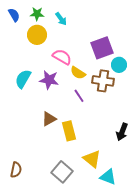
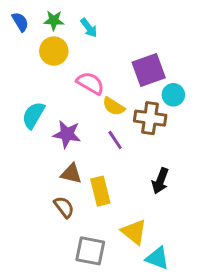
purple star: (49, 80) -> (67, 134), moved
brown triangle: (49, 119) -> (71, 174), turned 42
black arrow: (122, 132) -> (160, 181), moved
brown semicircle: (16, 170) -> (64, 207), moved, turned -49
gray square: (62, 172) -> (90, 251), turned -30

